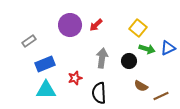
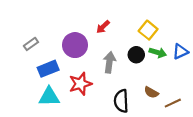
purple circle: (70, 25) -> (75, 45), moved
black circle: (129, 61) -> (136, 55), moved
red star: (75, 78) -> (80, 84), size x1.5
black semicircle: (99, 93) -> (121, 101), moved

